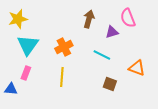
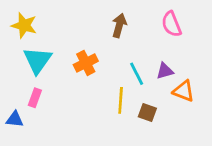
yellow star: (18, 19) -> (24, 25), turned 30
purple triangle: (112, 32) -> (165, 71), moved
cyan line: (102, 55) -> (137, 74), turned 36
yellow line: (62, 77) -> (121, 100), moved

